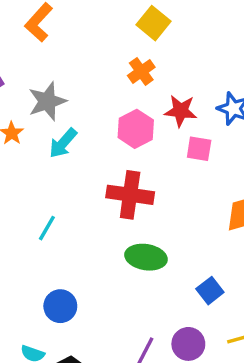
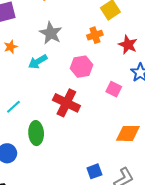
gray star: (47, 101) -> (51, 33), moved, turned 30
red star: (181, 111) -> (128, 45), moved
green ellipse: (146, 257) -> (36, 133), moved, turned 60

